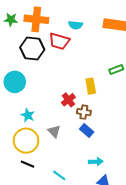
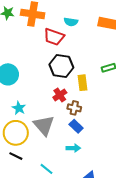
black hexagon: (32, 49) -> (61, 66), moved
gray triangle: (54, 131) -> (44, 125), size x1.6
cyan arrow: (96, 162) -> (73, 148), moved

